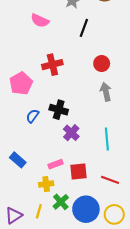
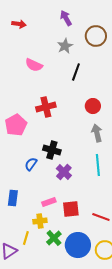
blue semicircle: (32, 116) -> (31, 164), moved
cyan line: (107, 139) -> (98, 165), moved
blue rectangle: (18, 160) -> (13, 198), turned 56
yellow line: (39, 211) -> (26, 238), moved

